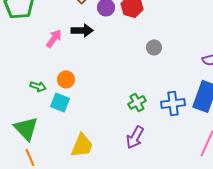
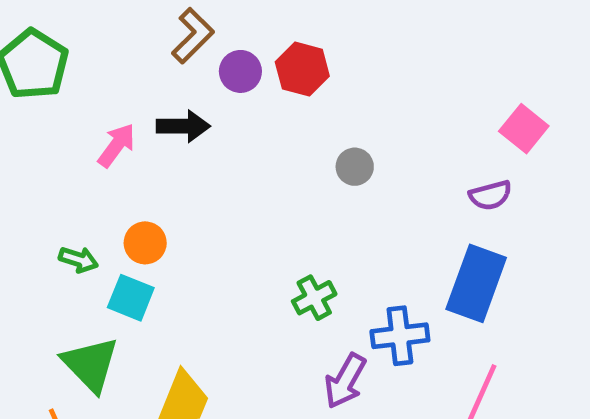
blue cross: (173, 103) -> (400, 336), moved
green triangle: (26, 128) -> (90, 364), moved
purple arrow: (135, 137) -> (345, 381), moved

